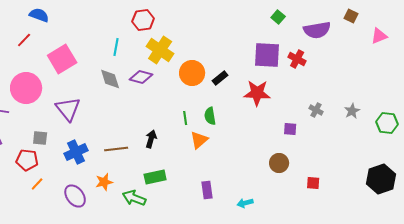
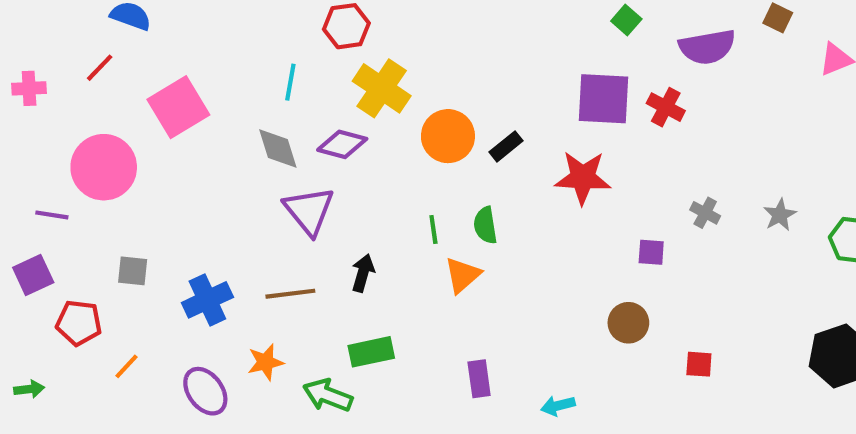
purple triangle: (68, 109) -> (309, 211), moved
red pentagon: (27, 160) -> (79, 323), moved

